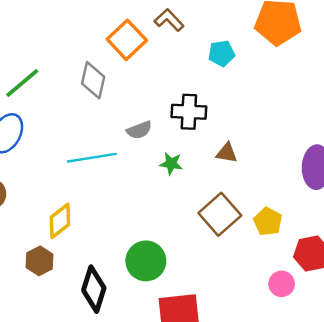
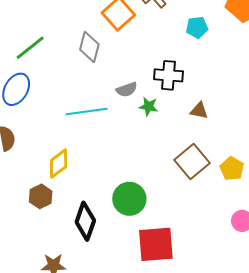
green star: (171, 164) -> (148, 106), moved

